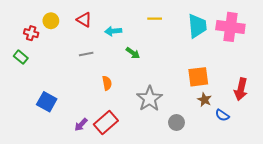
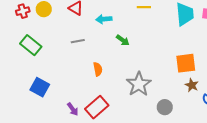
red cross: (31, 33) -> (23, 11), moved, turned -32
green rectangle: (21, 57) -> (31, 45), moved, size x1.5
purple arrow: (81, 125) -> (73, 109), turned -80

